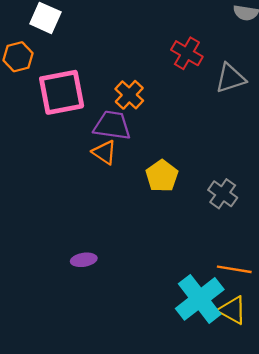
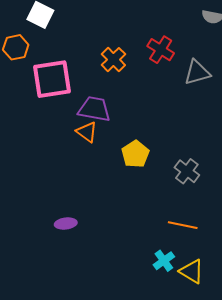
orange cross: (129, 95) -> (113, 60), moved
orange line: (234, 269) -> (183, 225), moved
cyan cross: (200, 299) -> (164, 261), size x0.5

